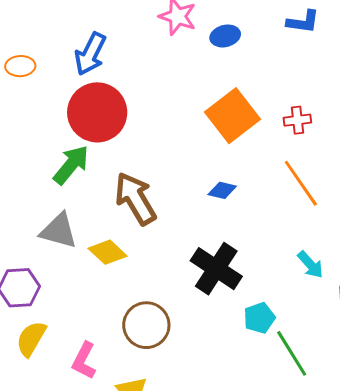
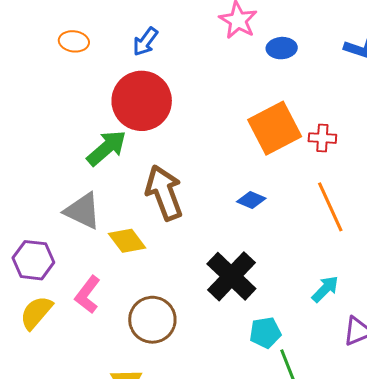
blue arrow: (90, 54) -> (145, 42), size x0.7
red cross: (297, 120) -> (322, 138), moved
cyan arrow: (310, 265) -> (325, 289), turned -104
pink L-shape: (84, 361) -> (88, 295), moved

